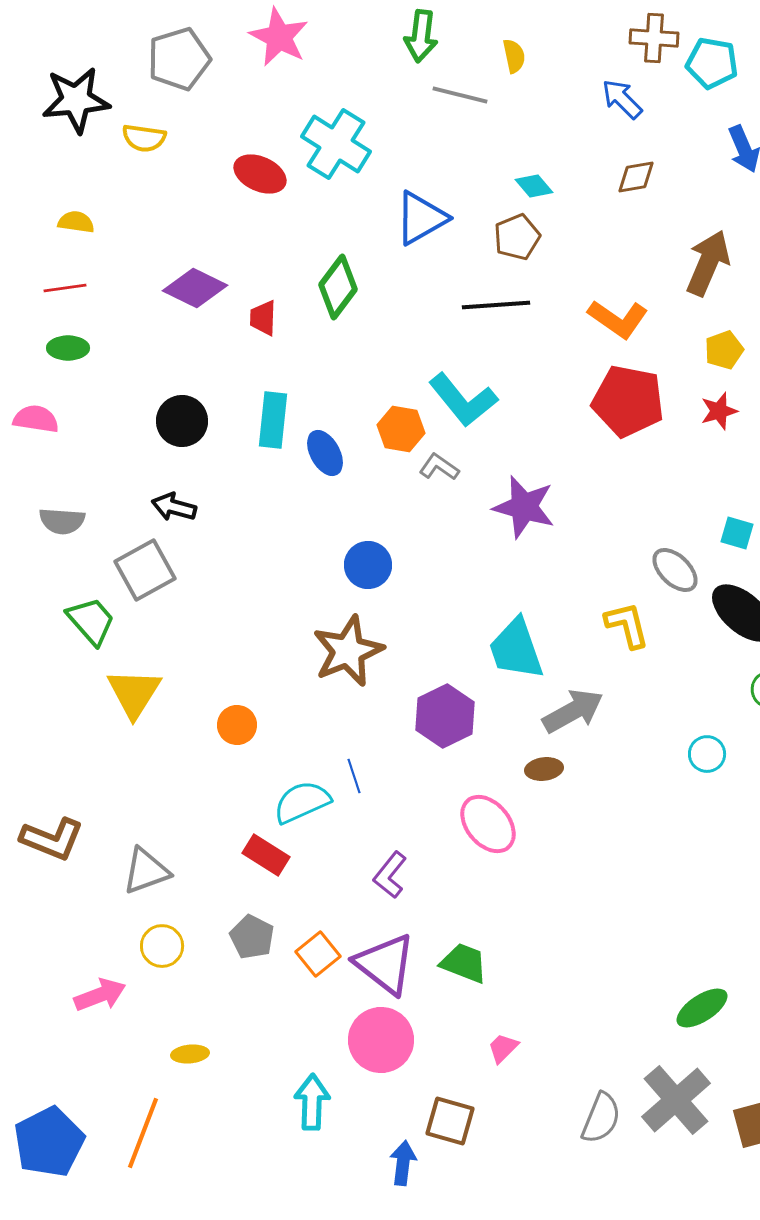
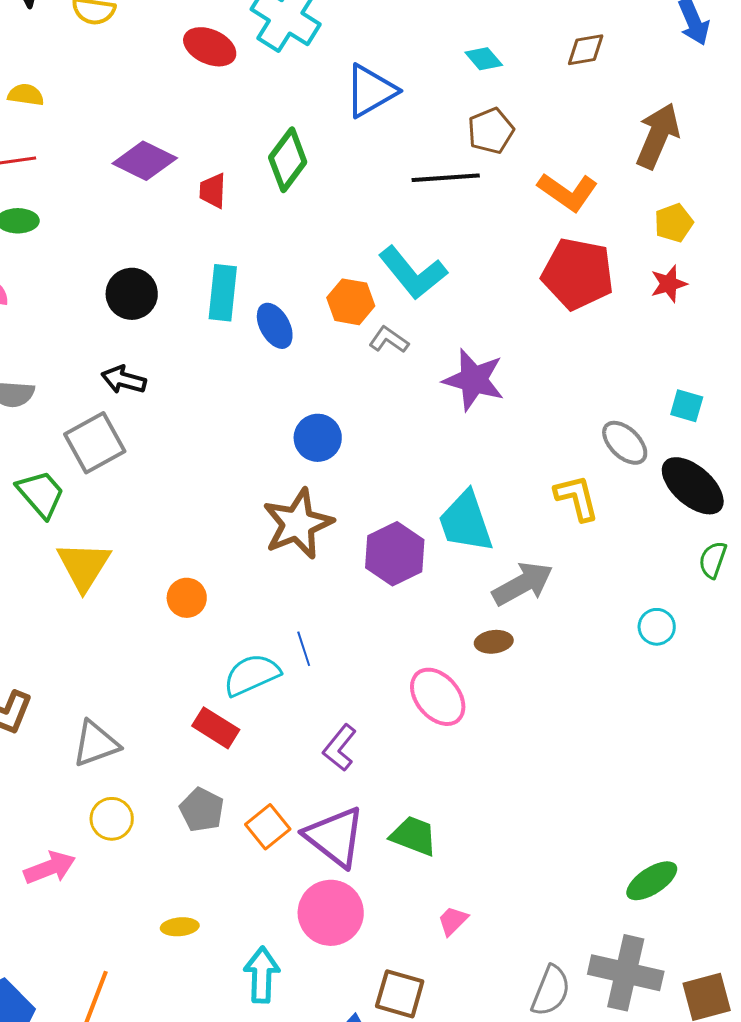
brown pentagon: (517, 237) -> (491, 131), moved
purple hexagon: (445, 716) -> (395, 554), moved
yellow ellipse: (190, 1054) -> (180, 927), moved
gray cross: (676, 1100) -> (626, 973), turned -36

